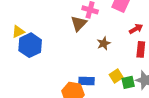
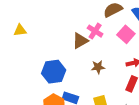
blue hexagon: (30, 45) -> (54, 72), moved

